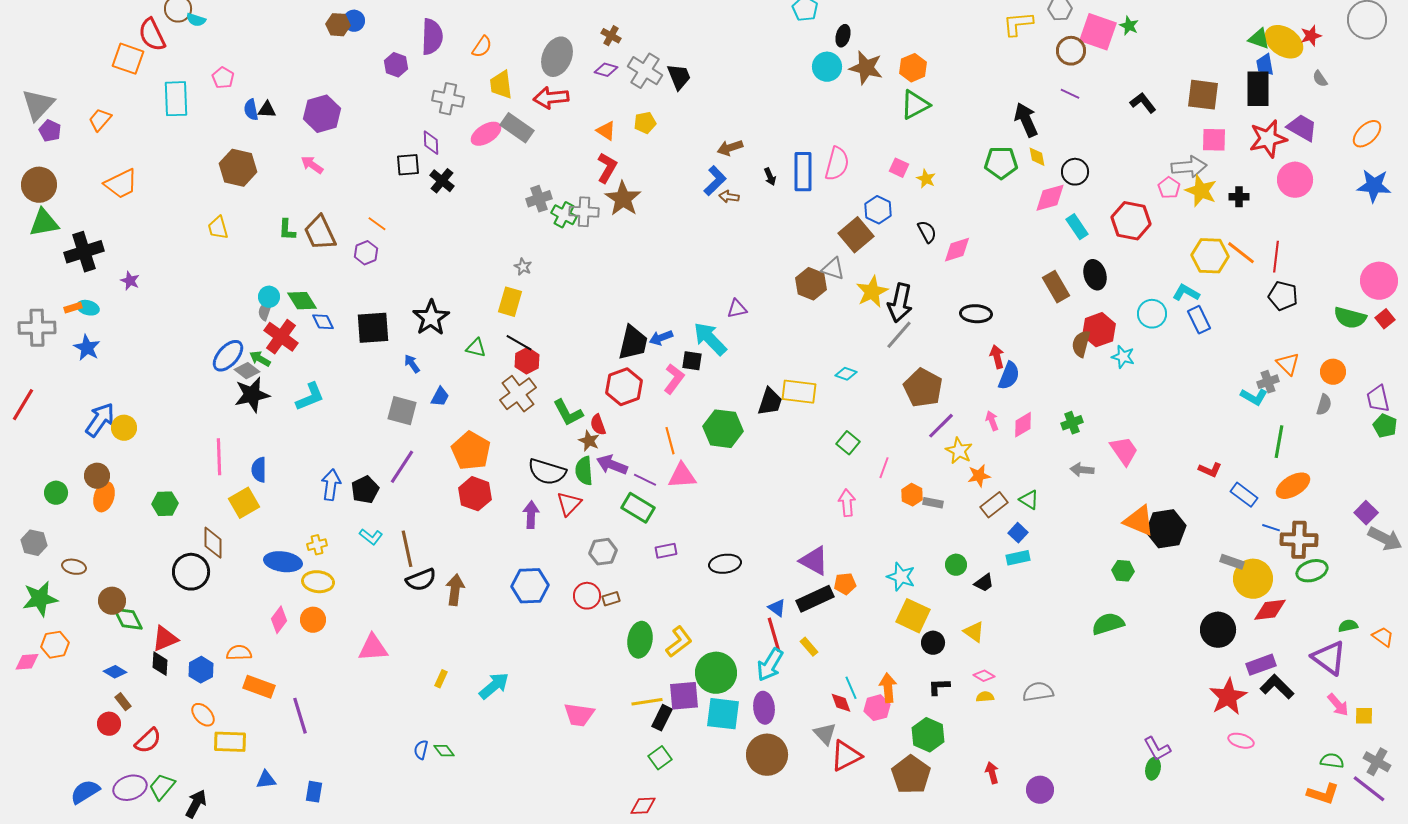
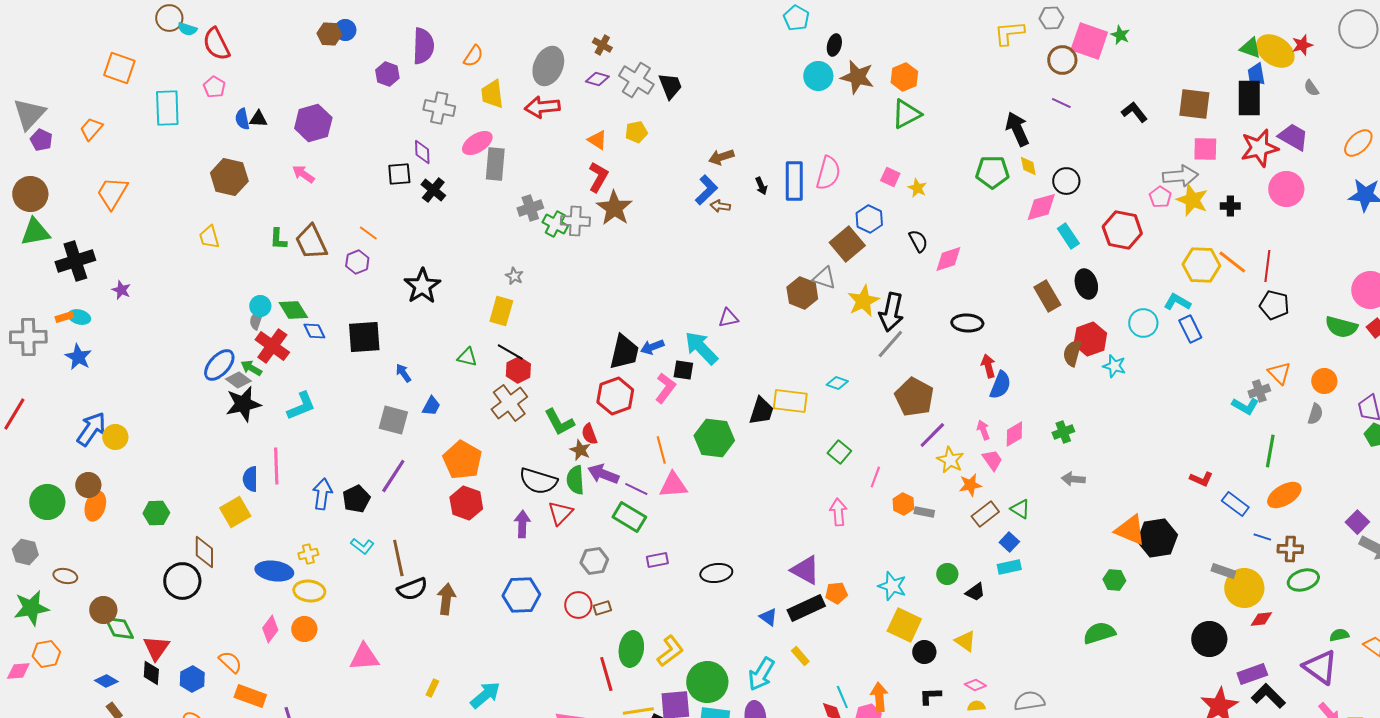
red semicircle: (152, 35) -> (216, 44), moved
gray rectangle: (517, 128) -> (495, 164), moved, turned 60
orange trapezoid: (121, 184) -> (112, 193), turned 147
black star: (431, 318) -> (422, 286), moved
pink trapezoid: (1124, 451) -> (992, 460), moved, size x0.7
pink line: (219, 457) -> (276, 466), moved
green circle: (56, 493) -> (47, 502), size x1.5
brown cross: (1299, 540) -> (1290, 549), size x0.7
red diamond: (1270, 610) -> (1261, 619), size x0.7
red line: (774, 635) -> (606, 674), moved
red triangle: (165, 639) -> (156, 648), turned -32
orange semicircle: (239, 653) -> (230, 662), turned 45

